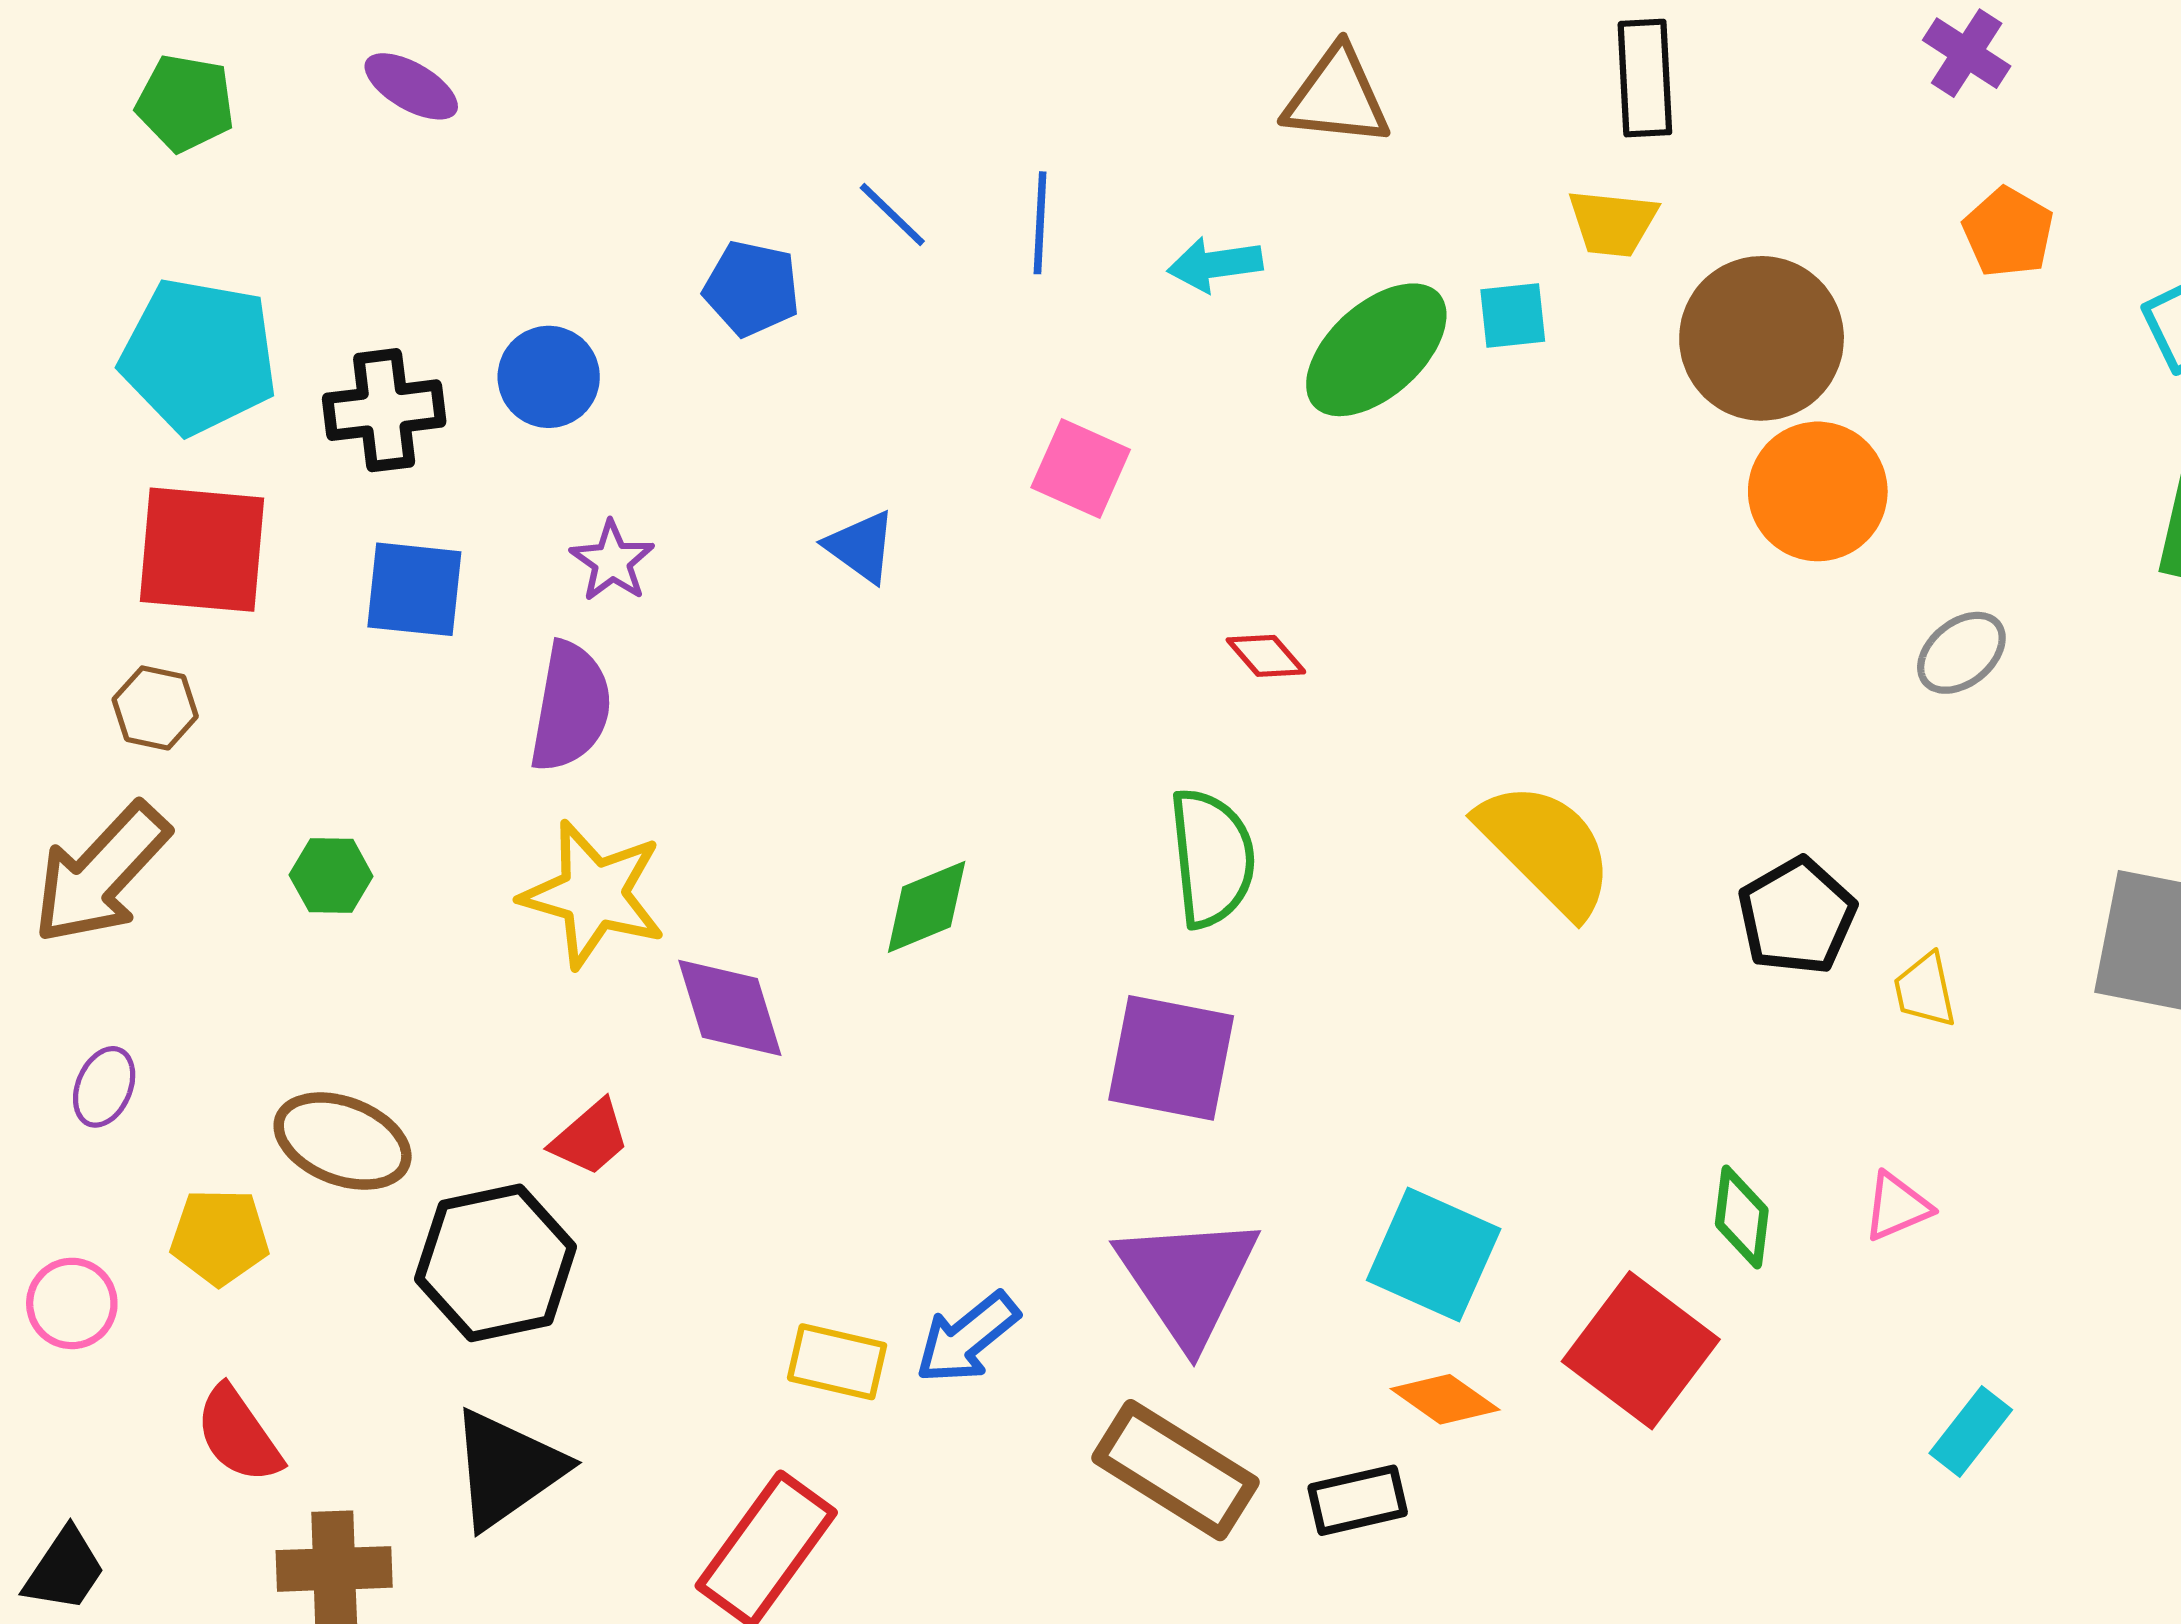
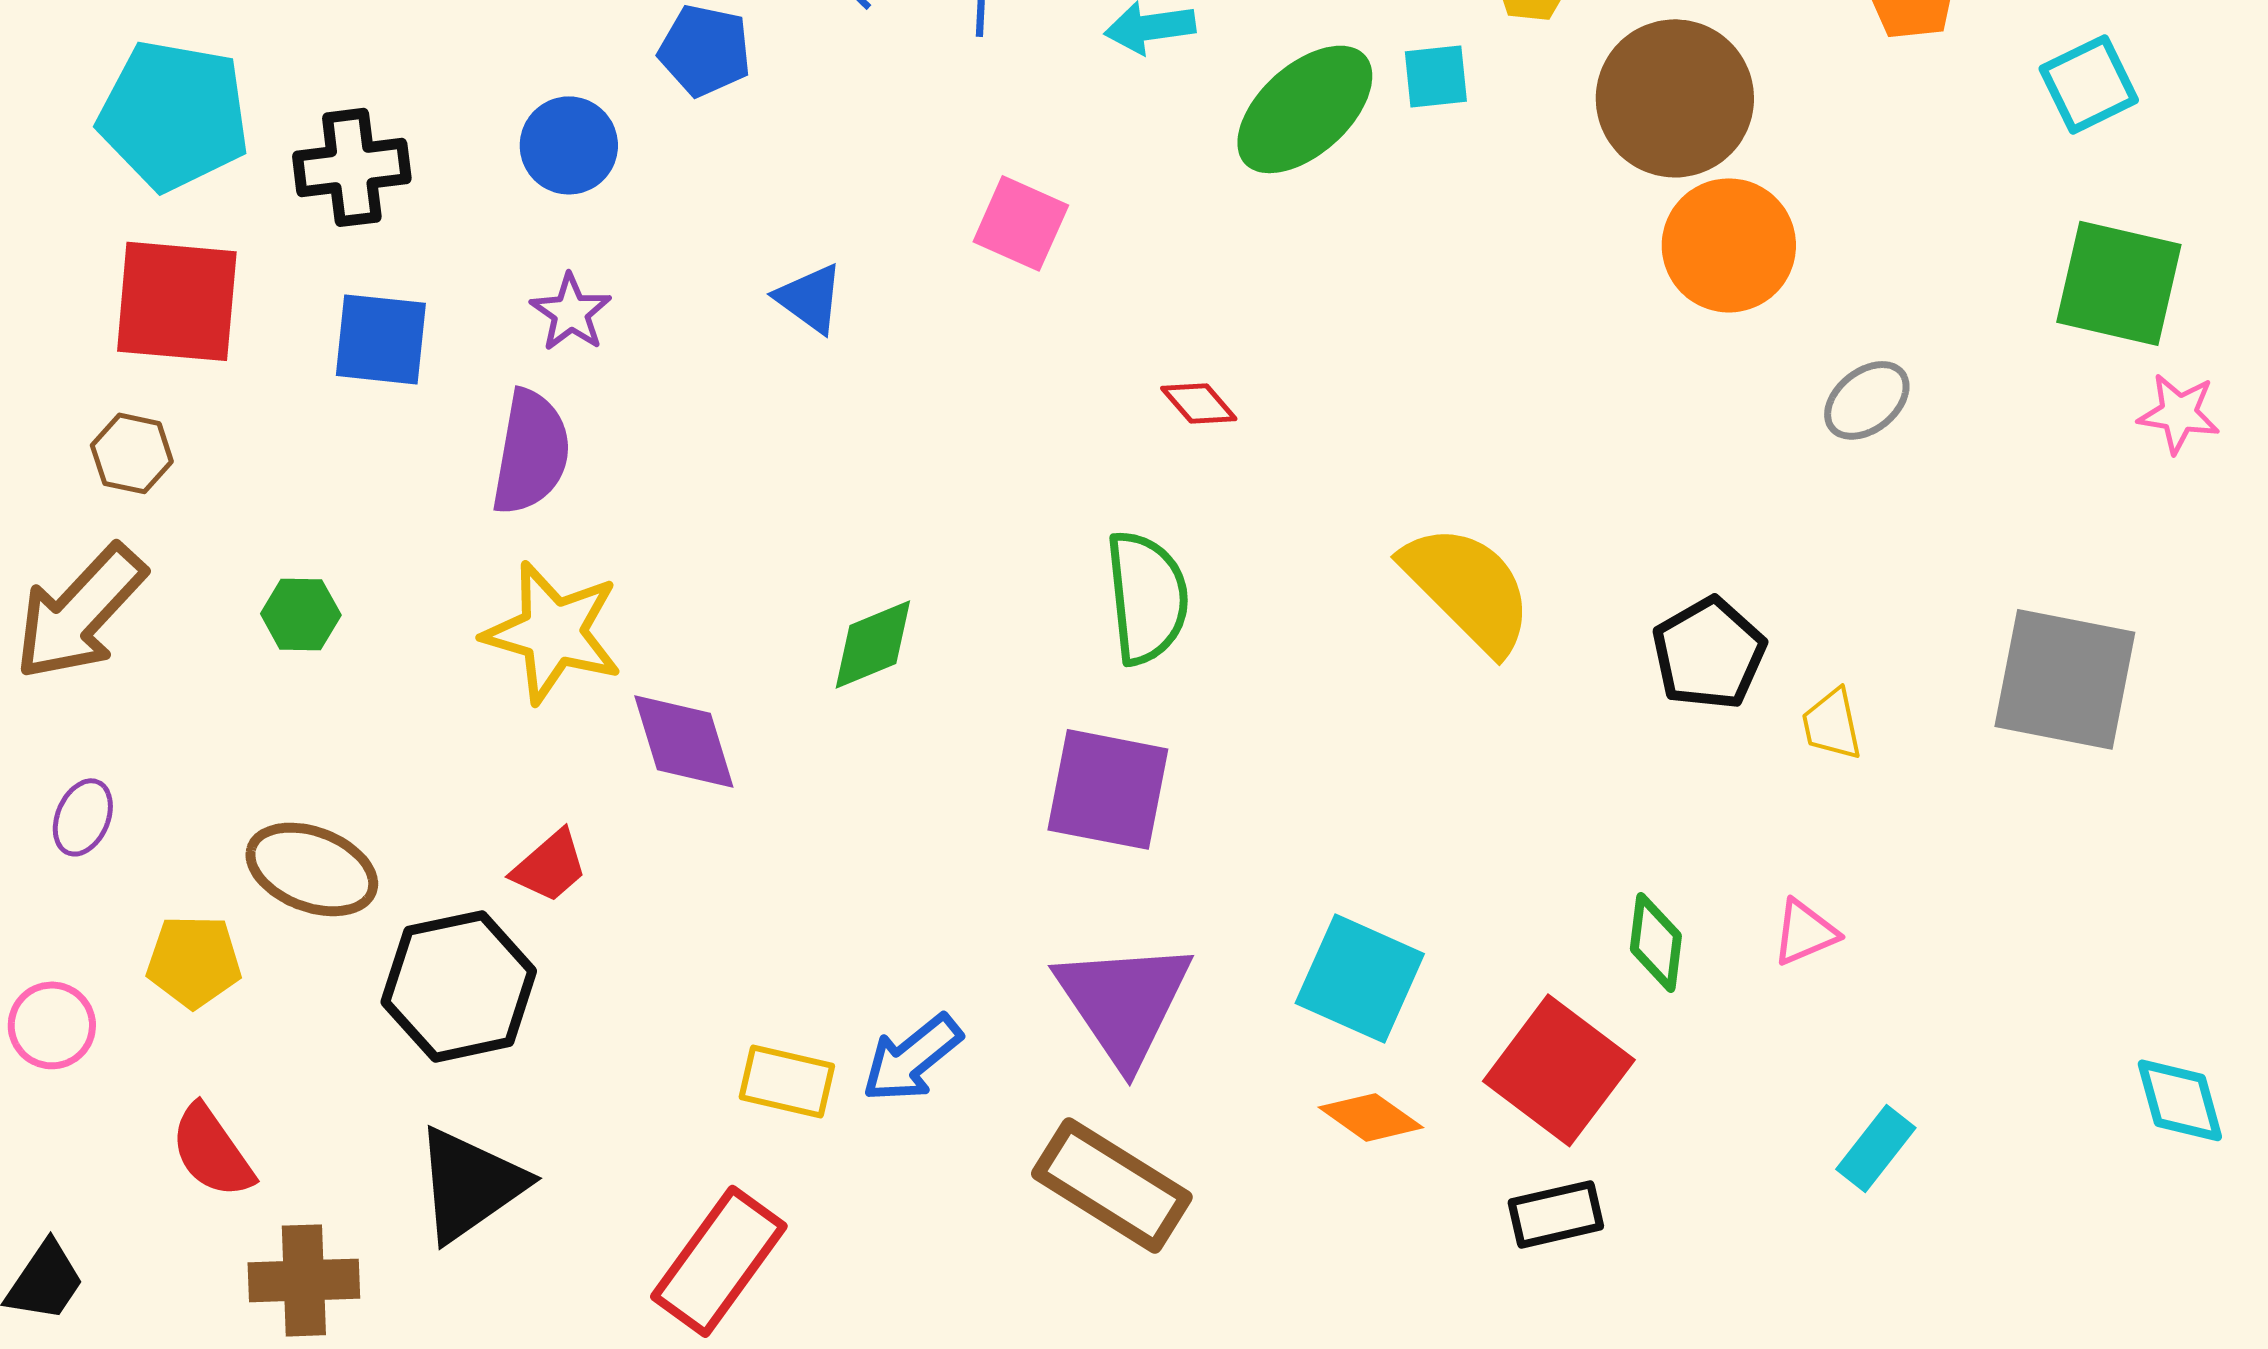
blue circle: (549, 377) -> (569, 145), moved
black rectangle: (1358, 1500) -> (1556, 1214), moved

